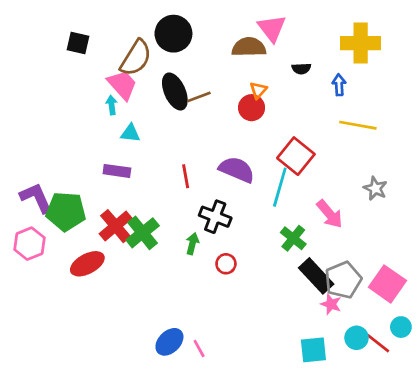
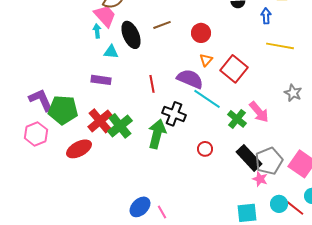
orange triangle: (258, 90) -> (206, 60), moved
black ellipse: (175, 92) -> (131, 35), moved
cyan line: (280, 187) -> (207, 99), moved, turned -72
green cross: (293, 238) -> (237, 119), moved
green arrow: (192, 244) -> (157, 134), size x1.8
red circle: (226, 264) -> (205, 149), moved

